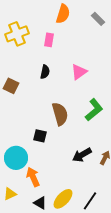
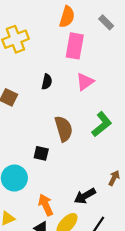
pink rectangle: (49, 40) -> (75, 46), moved, size x1.6
black arrow: (82, 155) -> (85, 196), moved
orange arrow: (33, 177) -> (46, 205), moved

